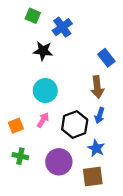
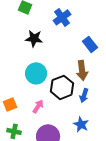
blue cross: (62, 27) -> (62, 17), moved
pink arrow: (43, 120) -> (38, 106), moved
black hexagon: (75, 124) -> (62, 87), moved

